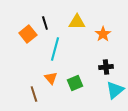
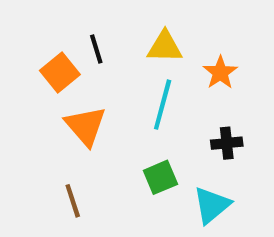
cyan line: (55, 49) -> (163, 105), moved
orange triangle: (51, 78) -> (86, 126), moved, size x1.5
cyan triangle: (115, 90) -> (212, 205), moved

